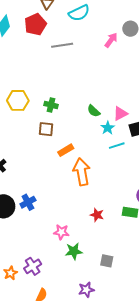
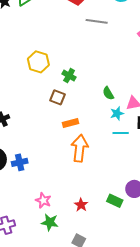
red star: (97, 215) -> (81, 205), moved

